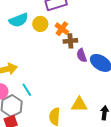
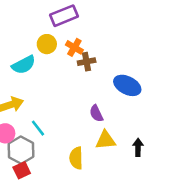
cyan semicircle: (19, 20) -> (24, 65), moved
purple semicircle: (82, 55) -> (96, 113), moved

